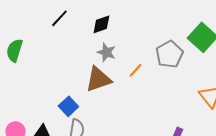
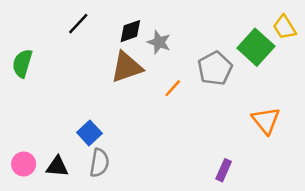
gray star: (106, 52) -> (159, 42), moved
brown triangle: (98, 79) -> (127, 67), moved

